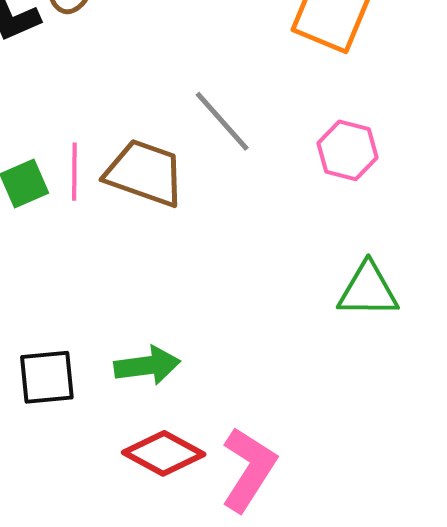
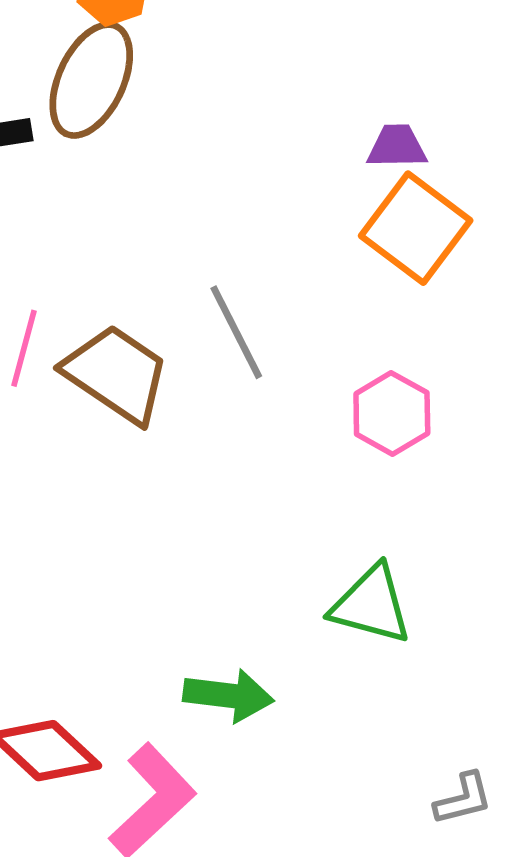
green arrow: (147, 366) -> (228, 695), moved

